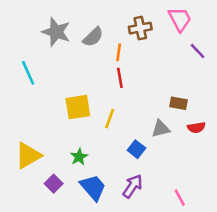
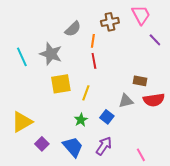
gray star: (56, 32) -> (51, 54), moved
red semicircle: (196, 127) -> (154, 100), size x1.5
green star: (79, 157) -> (81, 120), moved

